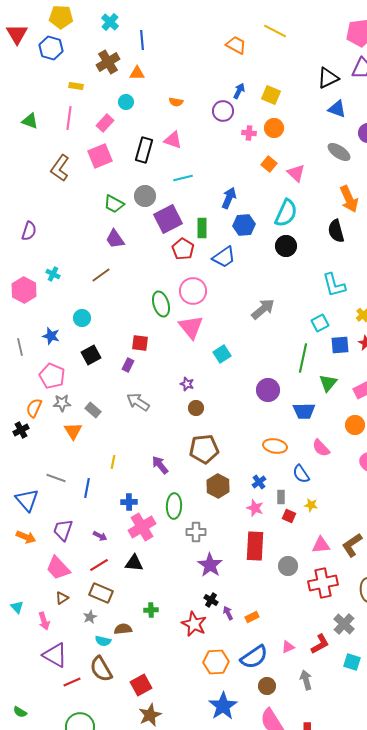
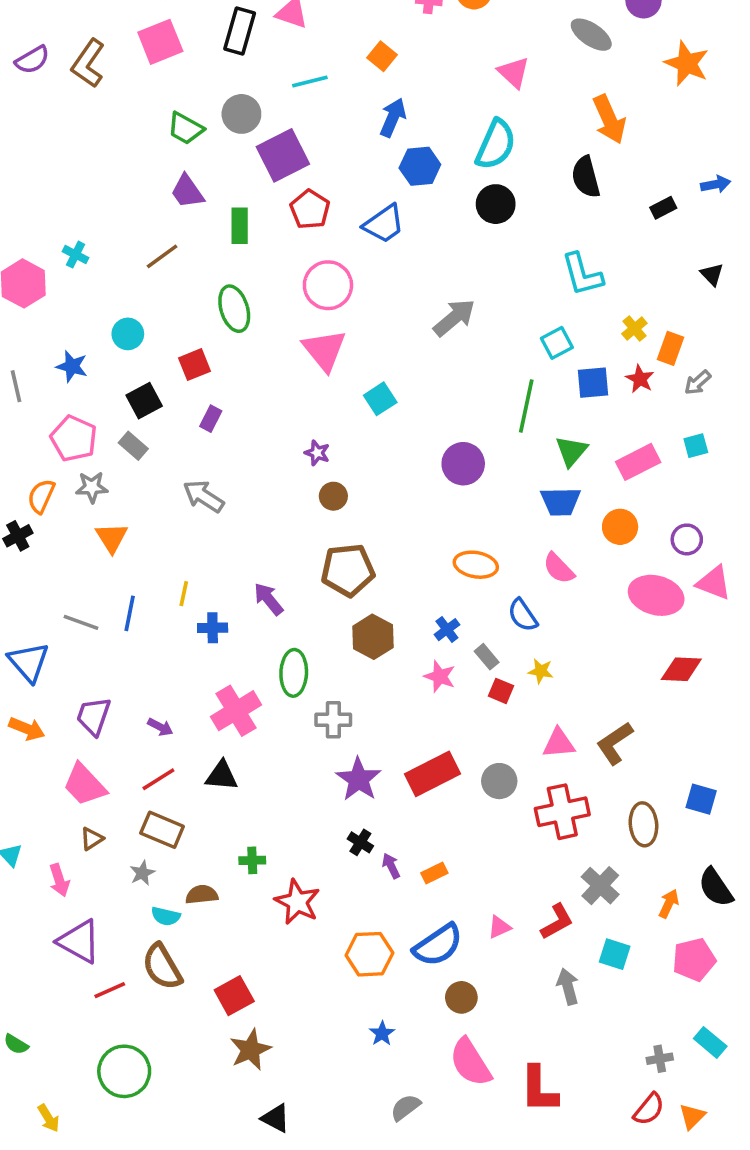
orange square: (269, 164) -> (382, 56), moved
green rectangle: (202, 228) -> (240, 226), moved
purple semicircle: (29, 231) -> (32, 60), moved, turned 42
green ellipse: (161, 304) -> (234, 309), moved
red square: (140, 343) -> (195, 365), moved, turned -30
gray arrow: (138, 402) -> (204, 496), moved
gray rectangle: (93, 410) -> (133, 446), moved
blue trapezoid: (304, 411) -> (561, 502), moved
blue line: (87, 488) -> (130, 613), moved
gray rectangle: (281, 497) -> (487, 657), turned -40
blue cross: (129, 502) -> (213, 628), moved
red rectangle: (255, 546) -> (433, 774), moved, turned 60
red star: (194, 624) -> (297, 902), moved
gray arrow: (306, 680) -> (568, 987), moved
blue star: (223, 706) -> (382, 1033), size x0.5

